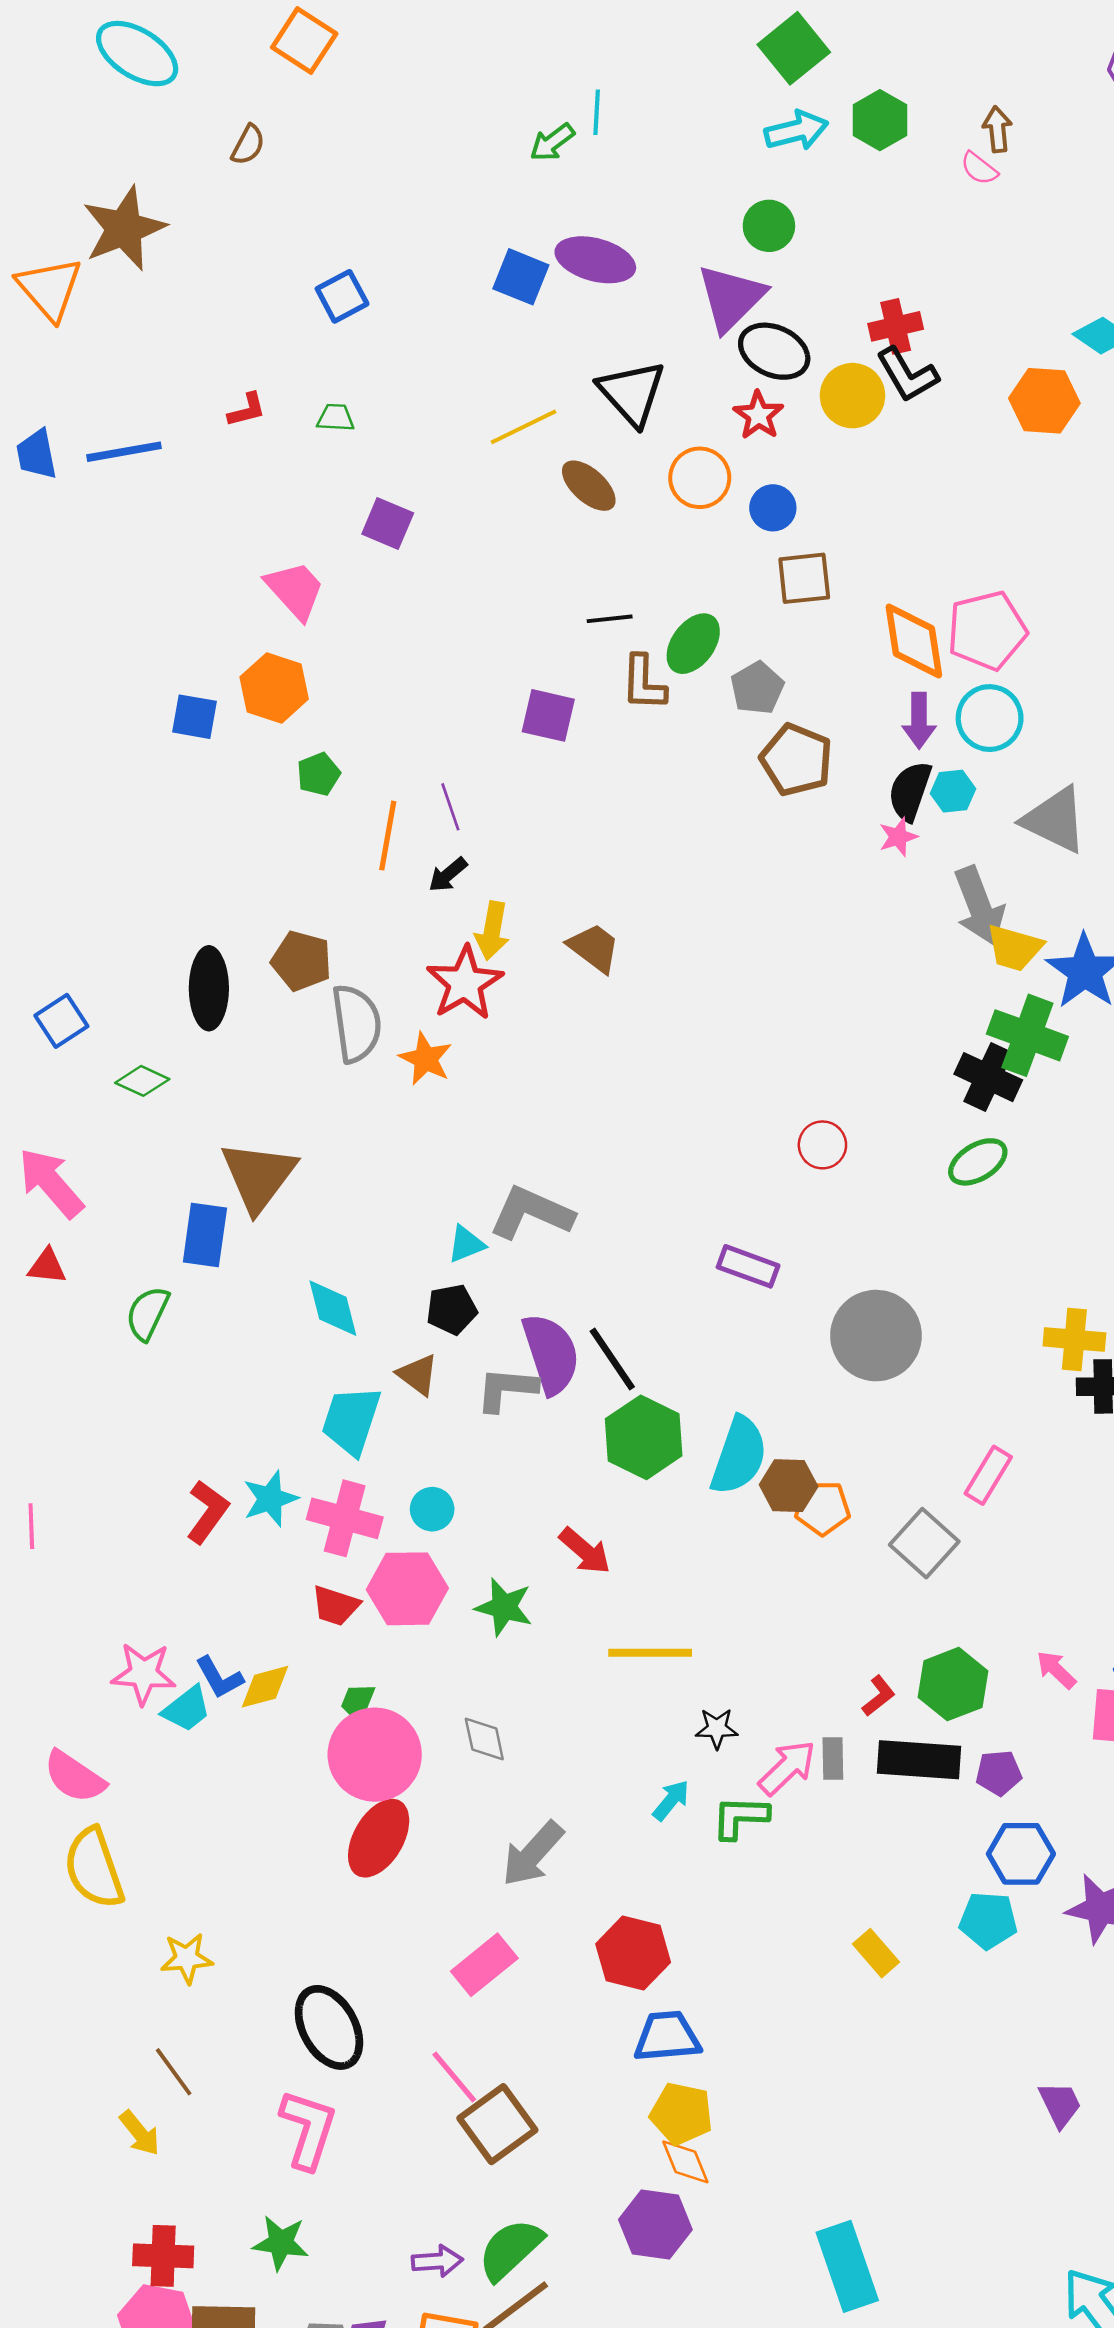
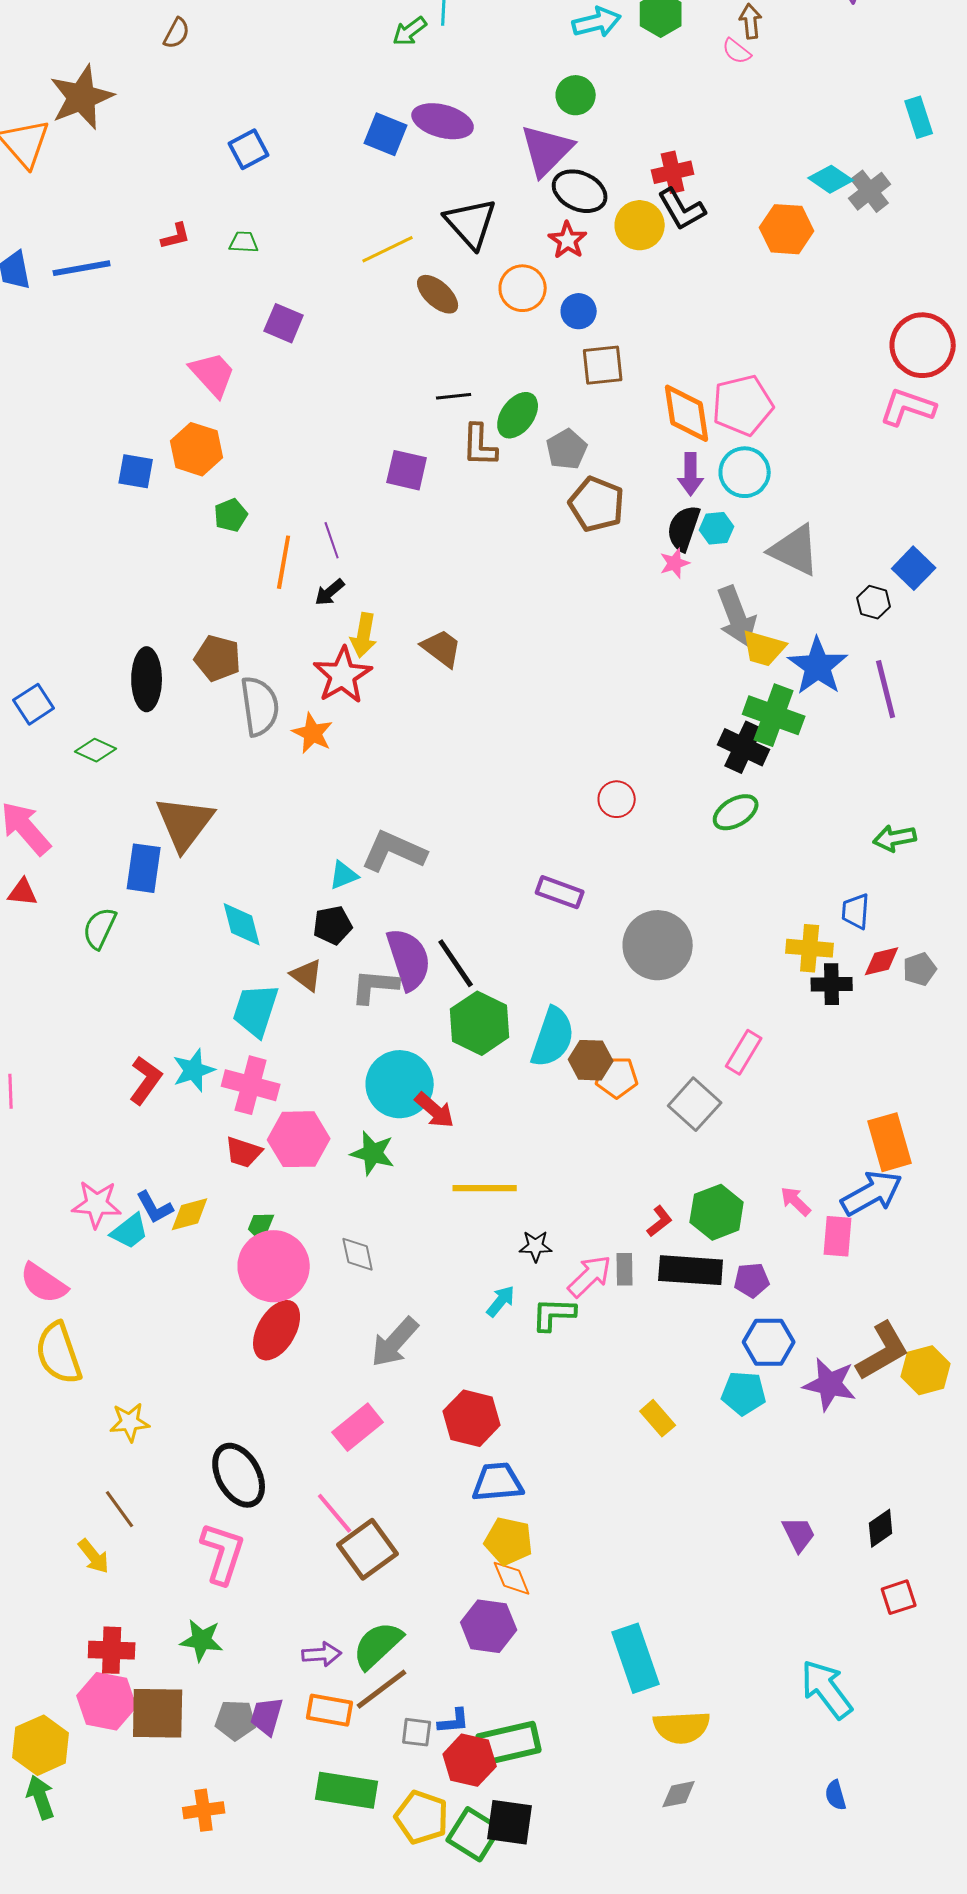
cyan circle: (432, 1509) -> (400, 1084), moved, size x2.0

